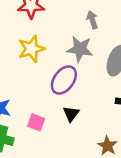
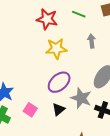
yellow star: (31, 49) -> (56, 49), moved
gray star: (80, 49) -> (81, 98), moved

